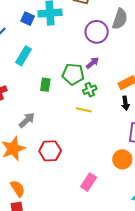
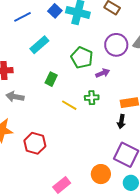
green pentagon: (73, 74) -> (82, 58), moved
yellow line: (84, 110) -> (69, 105), moved
gray arrow: (27, 120) -> (15, 97), moved, turned -144

